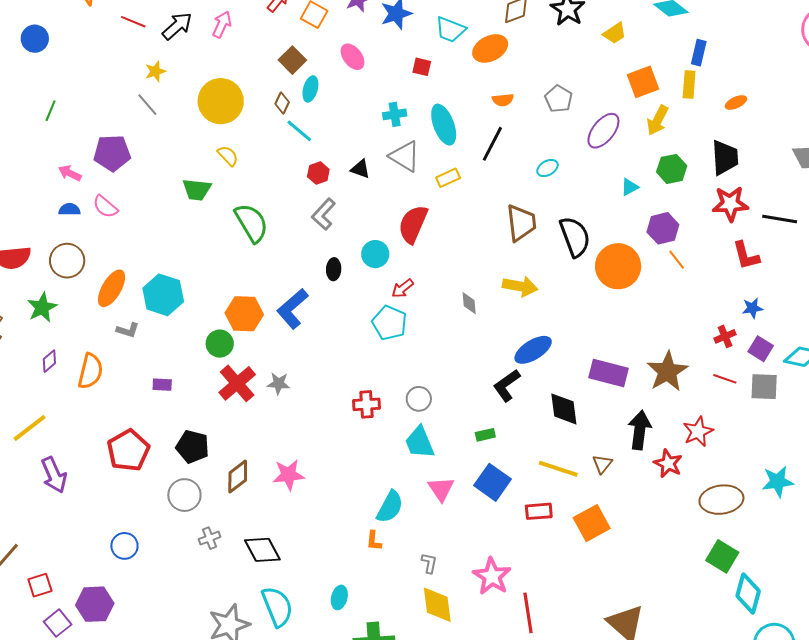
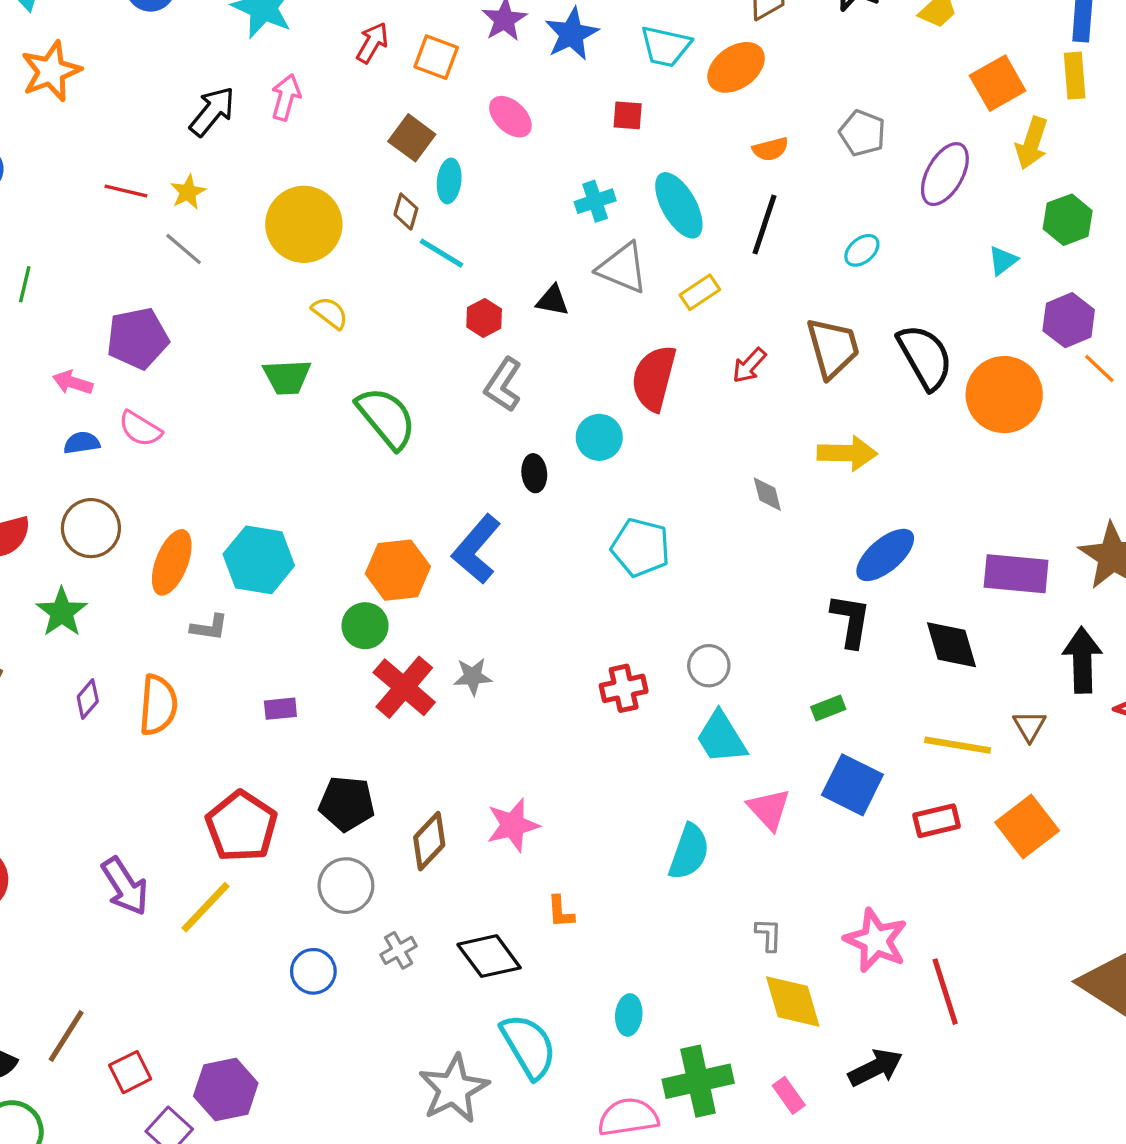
red line: (133, 22) -> (126, 191), moved
red arrow: (403, 288) -> (749, 365), moved
black L-shape: (507, 385) -> (851, 621), turned 144
yellow line: (30, 428) -> (205, 907), moved
orange L-shape: (374, 541) -> (561, 912), moved
blue circle: (124, 546) -> (313, 971), moved

